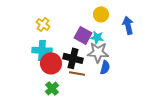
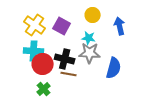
yellow cross: (43, 24) -> (35, 25), size x1.5
purple square: (83, 35) -> (62, 26), moved
blue semicircle: (105, 67) -> (114, 68), moved, size x1.5

